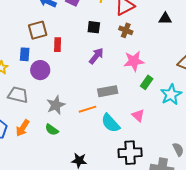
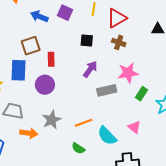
blue rectangle: (25, 54) -> (18, 70), size x1.5
purple circle: (40, 70) -> (45, 85), moved
gray rectangle: (108, 91) -> (107, 90), moved
orange arrow: (23, 128) -> (29, 133), moved, turned -114
green semicircle: (52, 130) -> (78, 148), moved

